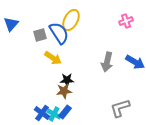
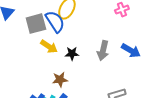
gray square: (40, 35) -> (36, 24), size x1.5
black star: (67, 80) -> (72, 54), moved

